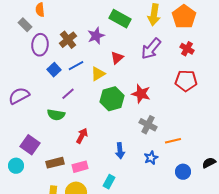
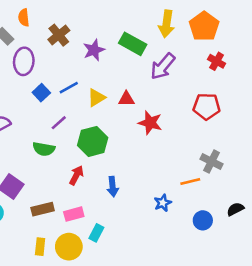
green rectangle: (120, 19) -> (133, 44), moved
brown cross: (68, 40) -> (59, 35), moved
red cross: (187, 49) -> (217, 61), moved
red triangle: (117, 58) -> (126, 99), moved, turned 40
green hexagon: (112, 99) -> (93, 141), moved
gray cross: (148, 125) -> (212, 162), moved
blue arrow: (120, 151) -> (113, 187), moved
cyan rectangle: (109, 182) -> (96, 233), moved

